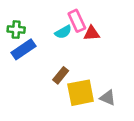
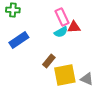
green cross: (16, 30) -> (13, 10), moved
cyan semicircle: (63, 32) -> (61, 32), moved

